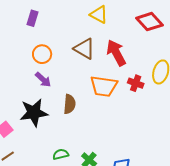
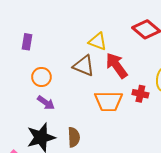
yellow triangle: (99, 15) -> (98, 41), moved
brown semicircle: (70, 104) -> (74, 137), moved

